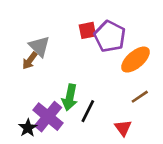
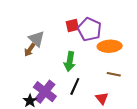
orange ellipse: (136, 60) -> (110, 46), turned 40
green arrow: (70, 97) -> (70, 62), moved
brown line: (140, 97) -> (114, 74), turned 48

